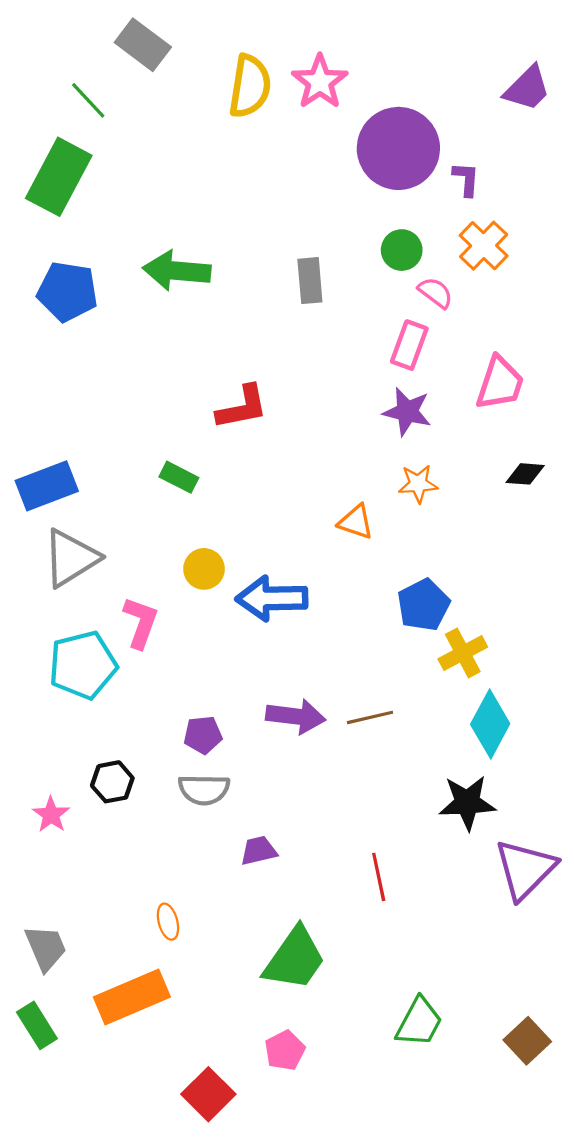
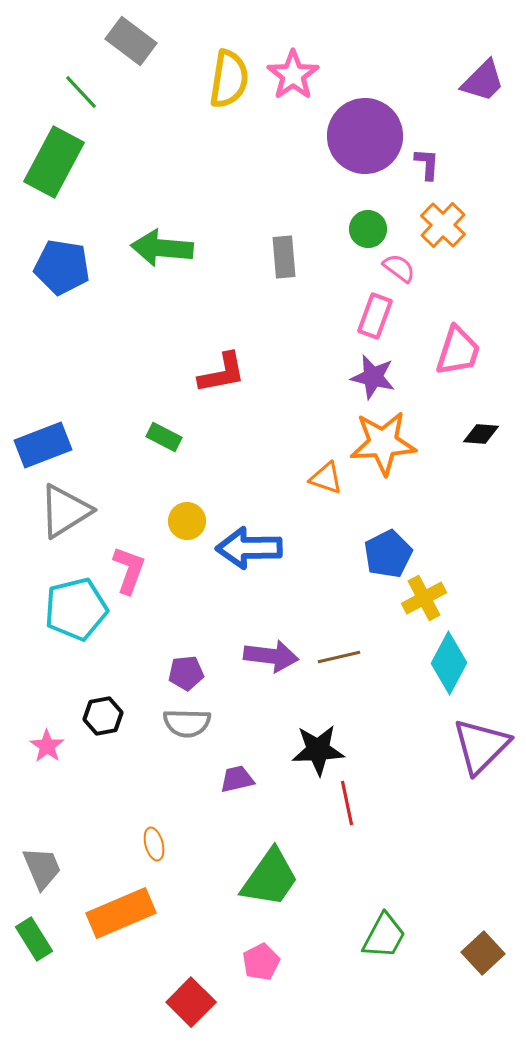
orange star: (418, 484) -> (383, 443), size x1.8
black star: (467, 803) -> (318, 750), moved
purple triangle: (525, 869) -> (481, 746), moved

